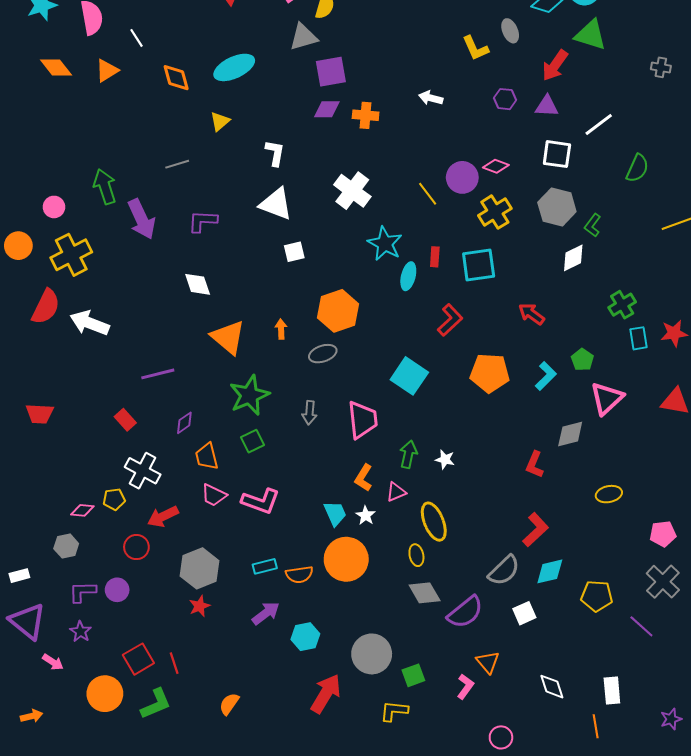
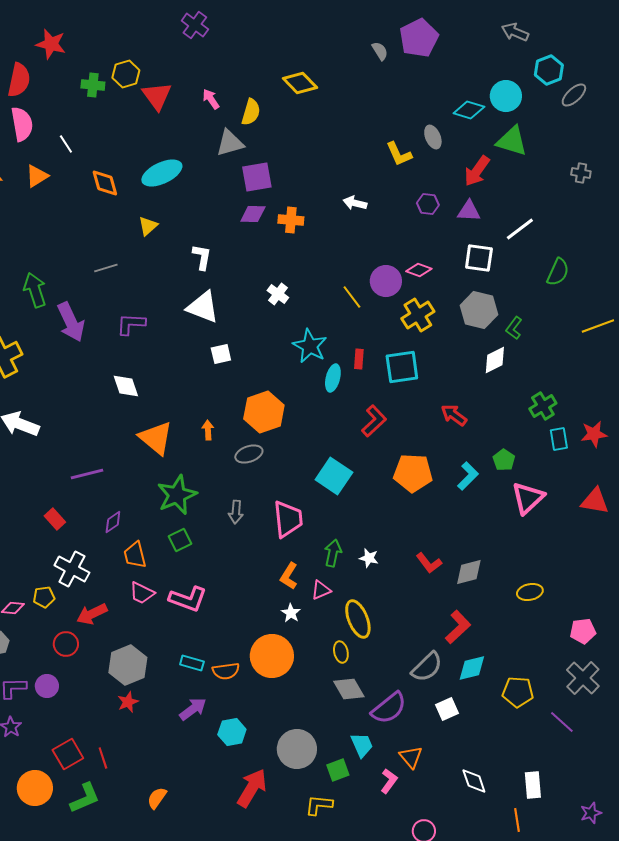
white cross: (352, 191) -> (278, 294), size x0.6
gray diamond: (570, 434) -> (469, 572), moved
red L-shape: (535, 465) -> (429, 563), moved, turned -60
cyan trapezoid: (335, 513) -> (362, 745), moved
cyan rectangle: (265, 566) -> (192, 663), turned 30

